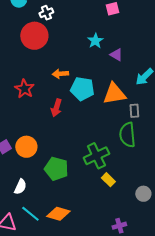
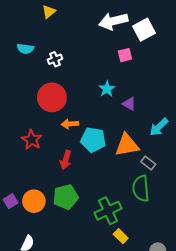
red circle: (34, 36) -> (52, 97), moved
gray rectangle: (134, 111) -> (148, 163), turned -48
green pentagon: (56, 169) -> (66, 197), moved, turned -30

